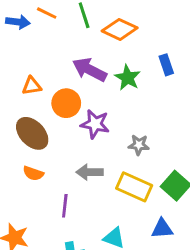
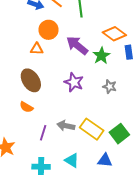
orange diamond: (120, 29) -> (114, 34), moved
orange circle: (66, 103) -> (48, 30), moved
gray star: (139, 145) -> (110, 87), moved
gray arrow: (90, 172) -> (66, 126), moved

